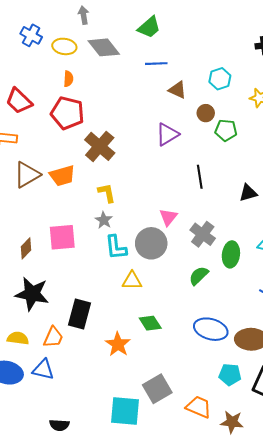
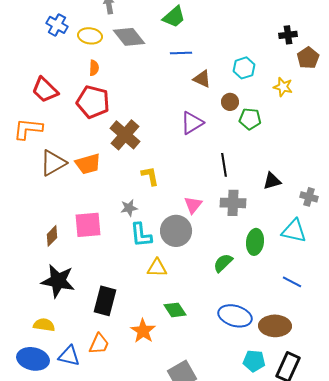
yellow L-shape: (107, 193) -> (150, 176), moved
gray star: (104, 220) -> (129, 208), turned 30
gray cross: (203, 234) -> (233, 203), moved, turned -35
orange trapezoid: (53, 337) -> (99, 344), moved

